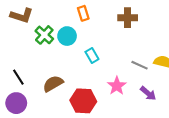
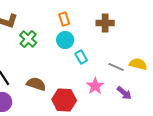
cyan circle: (67, 36) -> (65, 40), moved
cyan rectangle: (92, 55) -> (81, 57), moved
brown semicircle: (53, 84) -> (36, 84), turned 48

